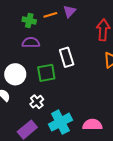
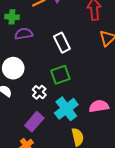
green cross: (29, 21) -> (12, 17), moved
green square: (46, 73) -> (60, 75), moved

